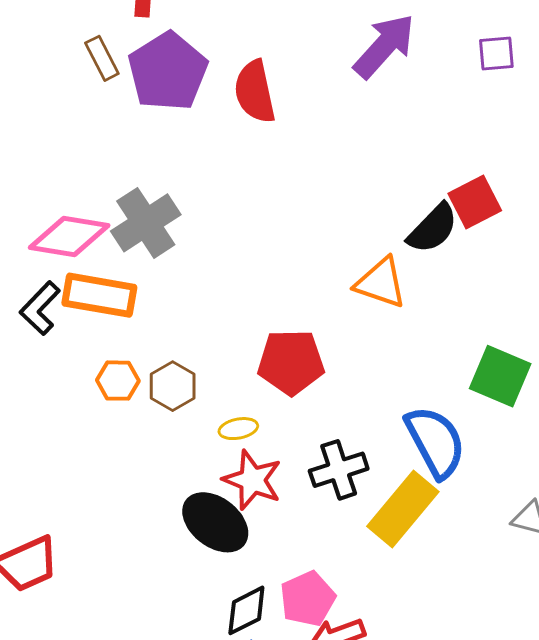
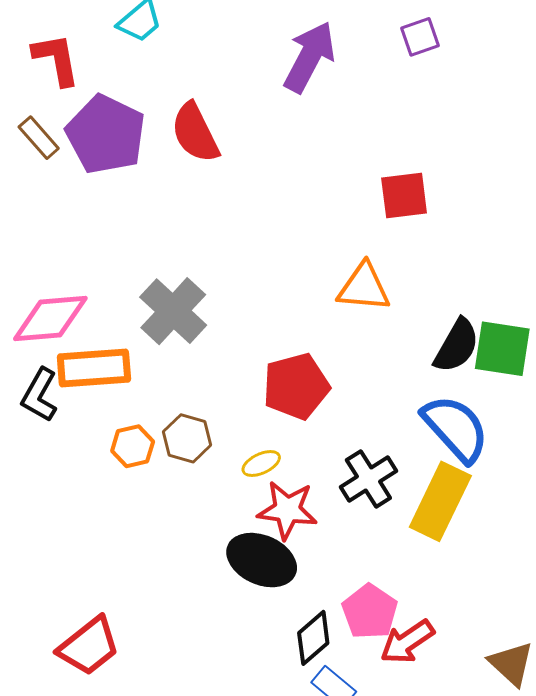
red square: (475, 202) -> (404, 196), moved, turned 34
gray cross: (146, 223) -> (173, 311), moved
black semicircle: (433, 228) -> (457, 346), moved

